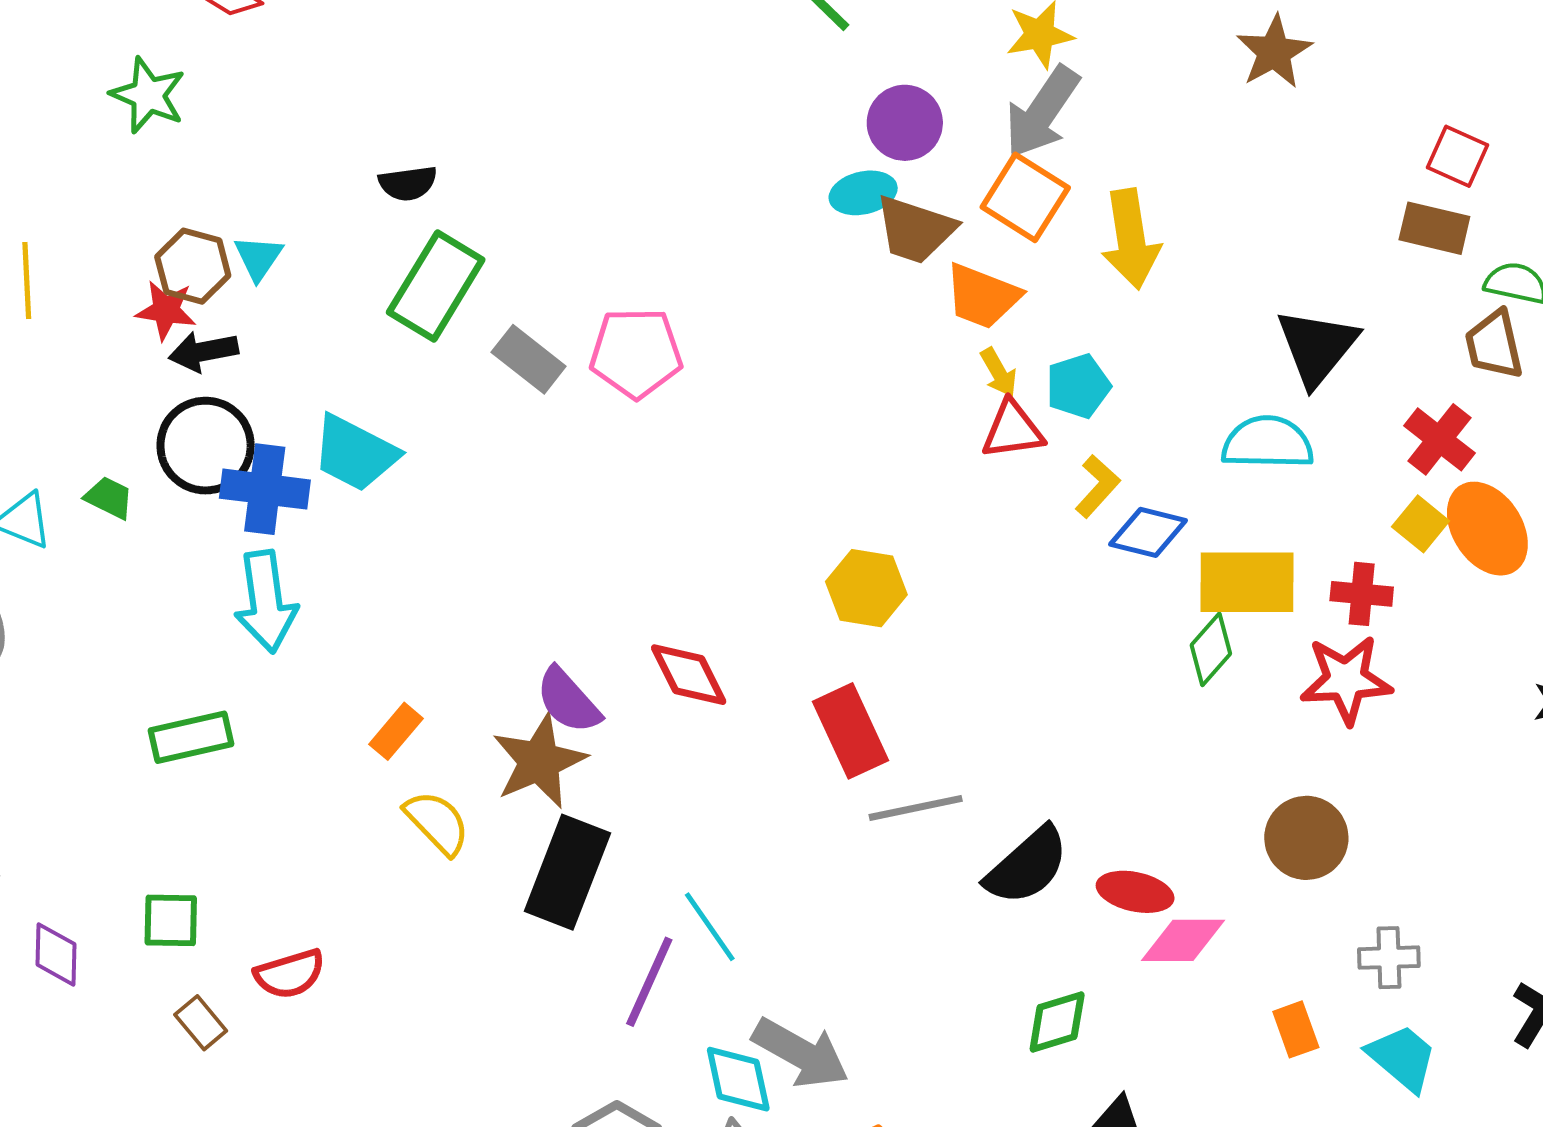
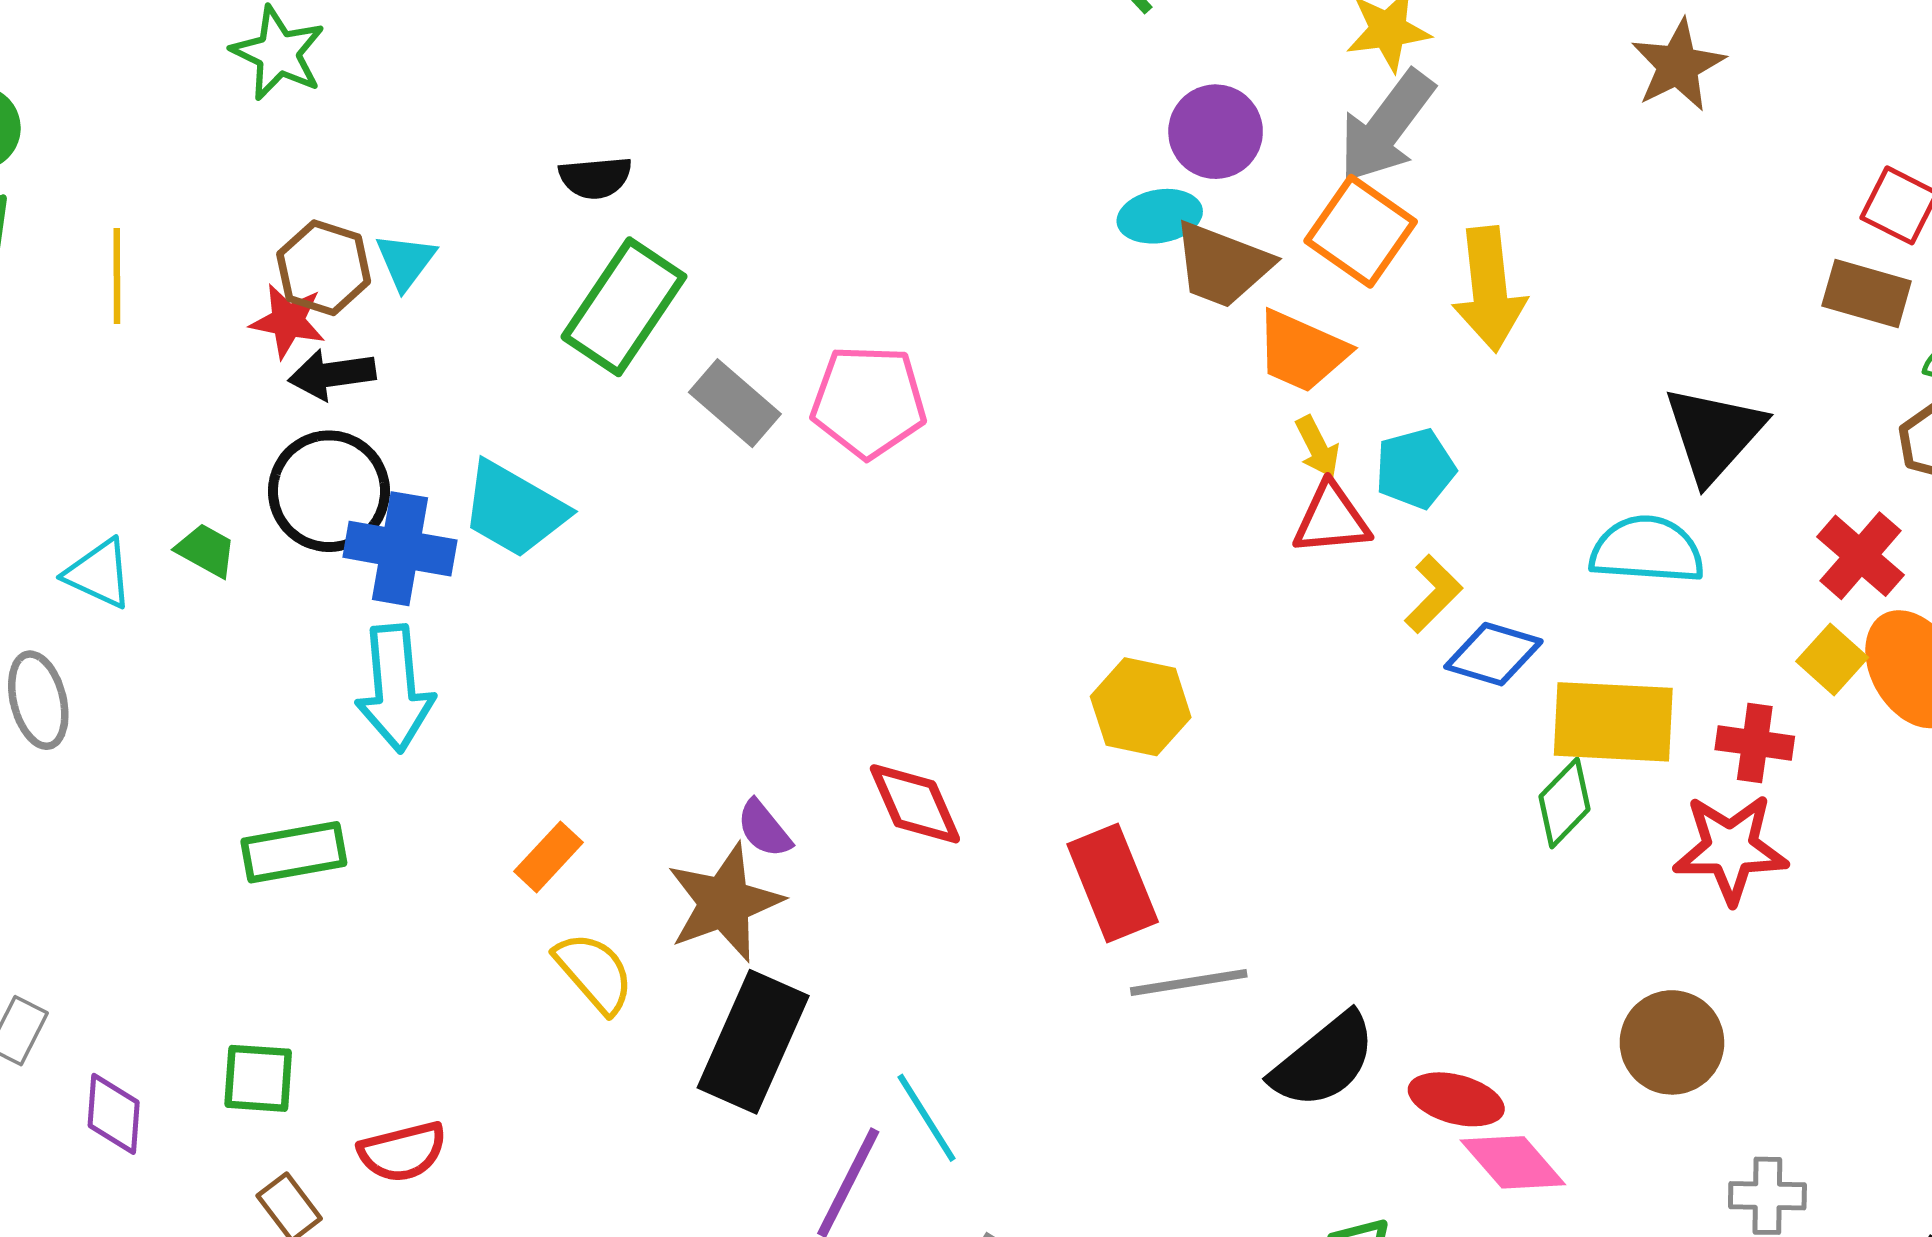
purple semicircle: (568, 701) -> (764, 829), size x0.7
pink diamond: (1183, 940) -> (1513, 1162), turned 46

